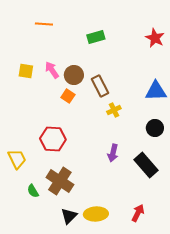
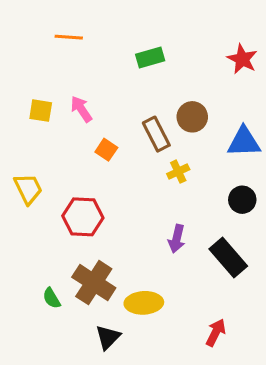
brown circle: (74, 75) -> (192, 117), moved
yellow trapezoid: (17, 159) -> (28, 189), moved
yellow ellipse: (96, 214) -> (144, 303), moved

